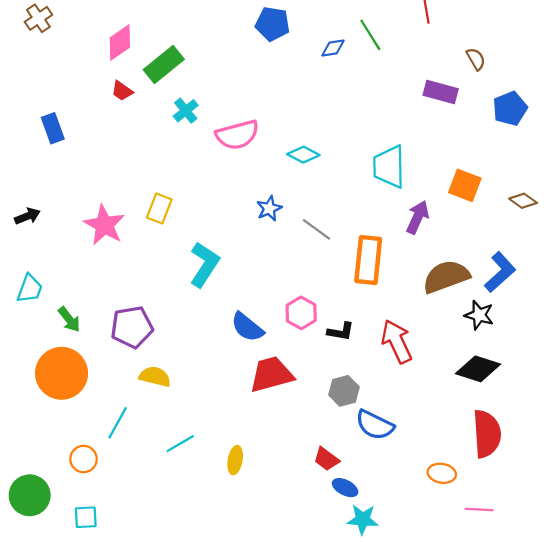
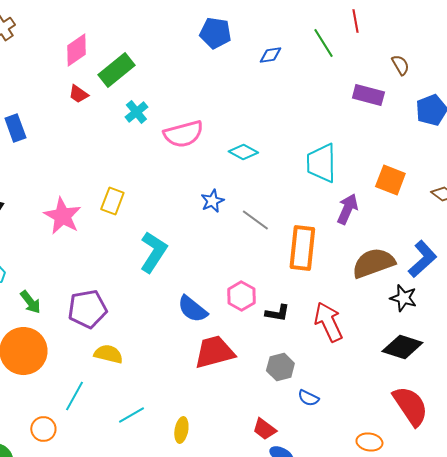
green line: (370, 35) -> (323, 43), moved
blue semicircle: (375, 425) -> (308, 398), size x0.6
red semicircle: (487, 434) -> (410, 406), turned -30

